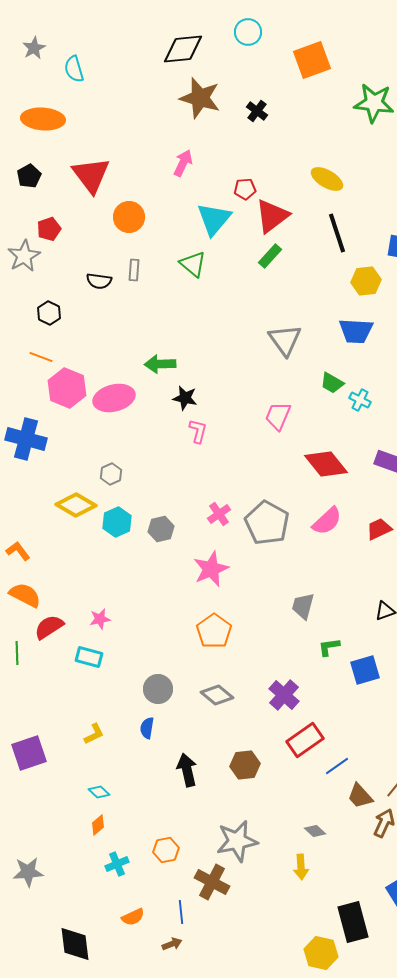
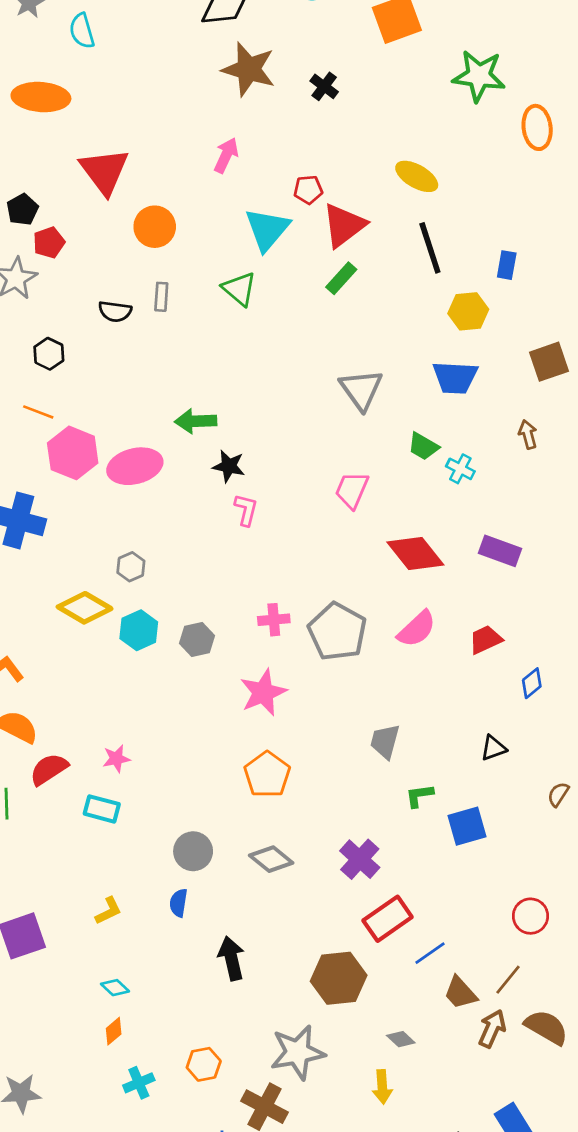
black pentagon: (29, 176) -> (22, 209), moved
pink cross: (219, 514) -> (274, 620), turned 30
brown hexagon: (245, 765) -> (339, 978), moved, size x1.4

